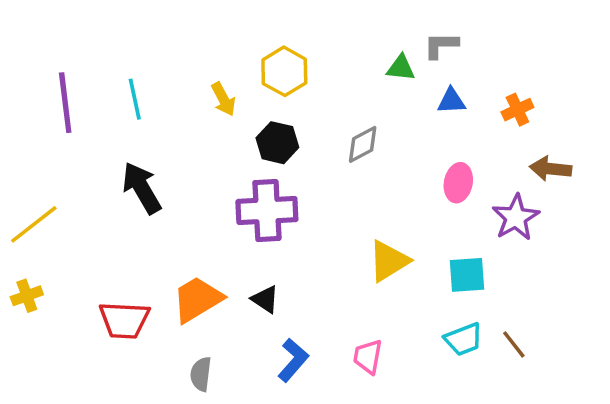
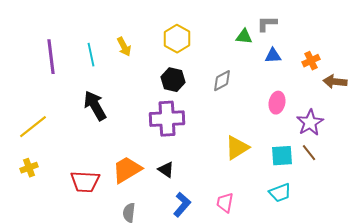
yellow arrow: (223, 99) -> (124, 47), moved
brown arrow: (551, 169) -> (335, 82), moved
brown line: (514, 344) -> (309, 153), moved

